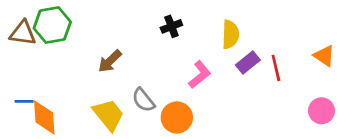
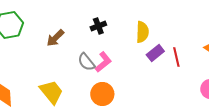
brown arrow: (110, 61) -> (55, 38), moved
pink L-shape: (200, 75) -> (103, 62), moved
gray semicircle: (143, 100) -> (86, 62), moved

